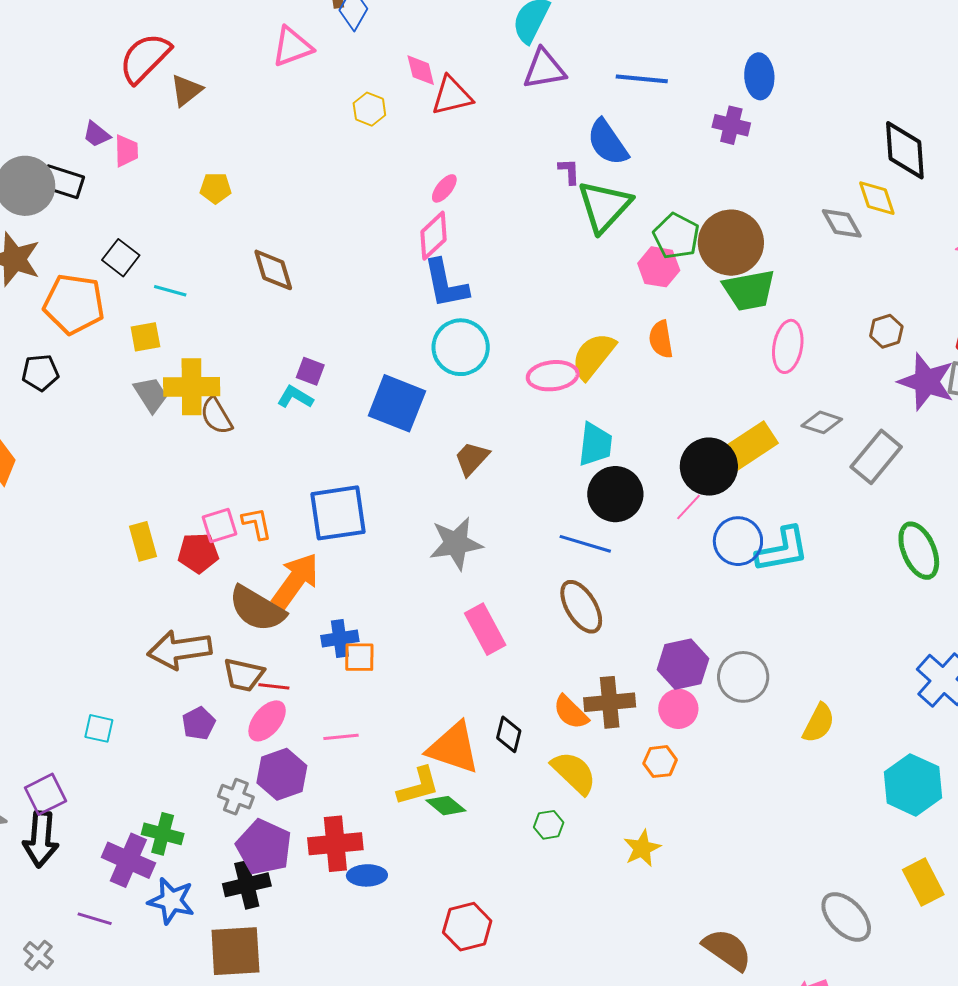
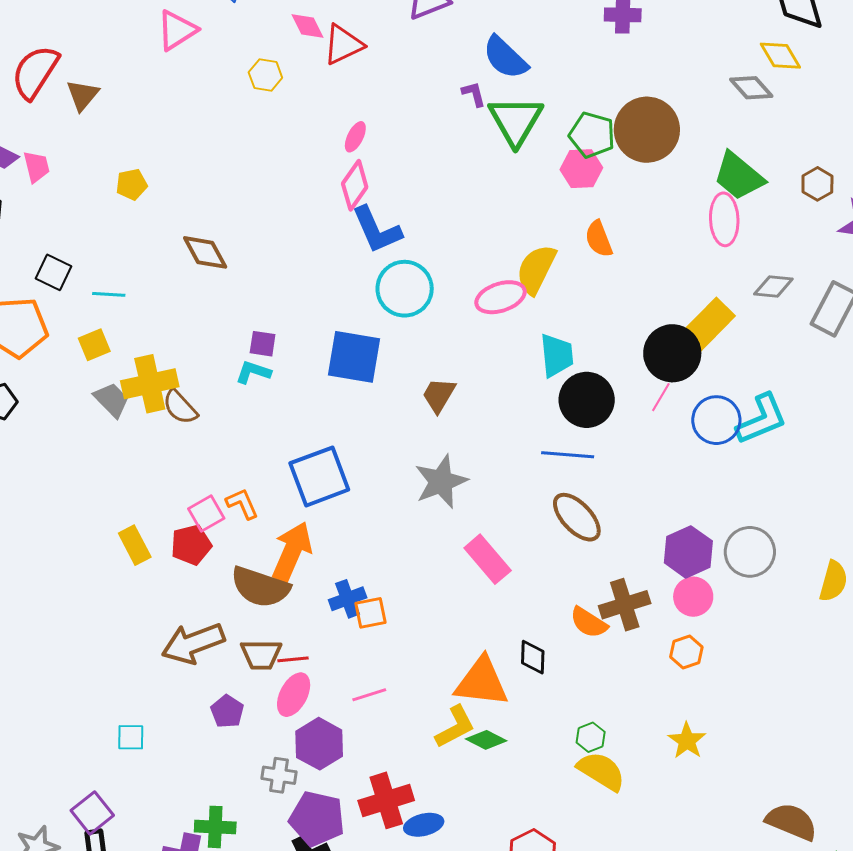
green trapezoid: (749, 290) -> (739, 176), moved, turned 62
yellow semicircle: (574, 773) -> (601, 771), moved

